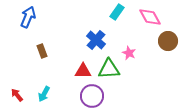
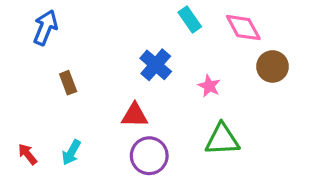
cyan rectangle: (117, 12) -> (190, 19), turned -70
green triangle: (109, 69) -> (222, 139), moved

